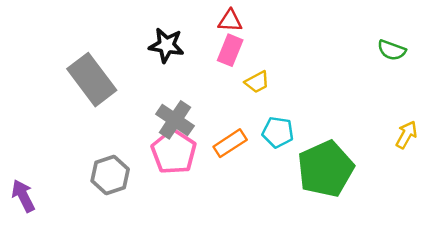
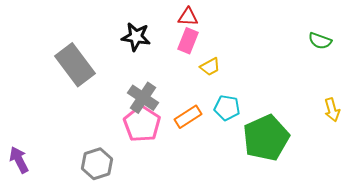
yellow arrow: (406, 135) -> (332, 110), turned 135
gray hexagon: (110, 175) -> (97, 164), moved

